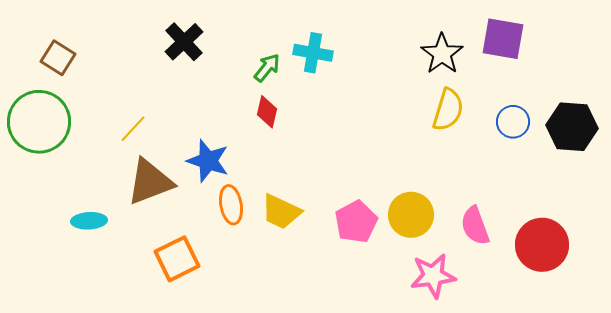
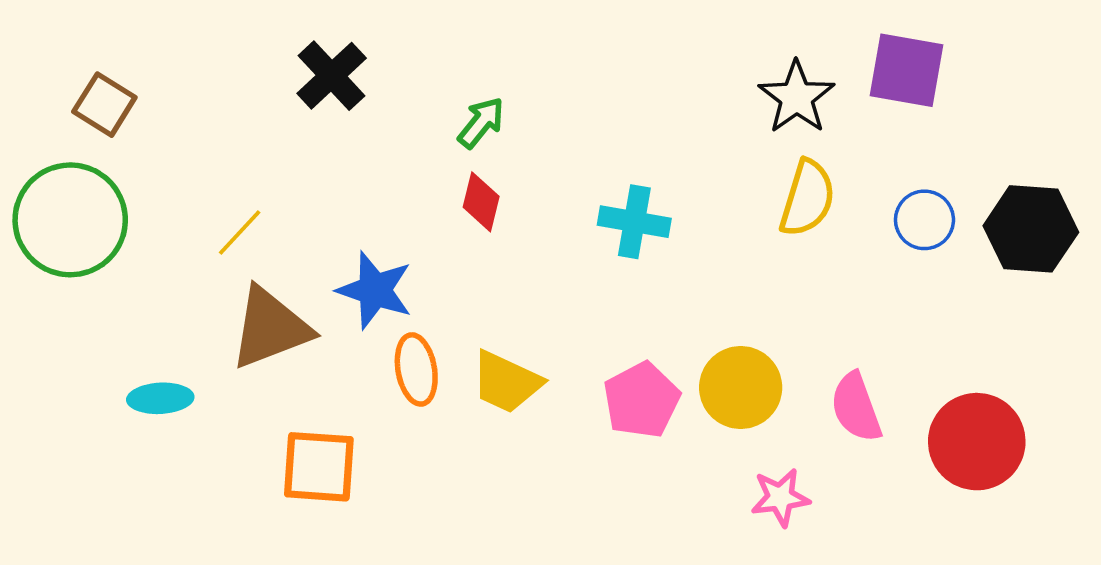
cyan cross: (313, 53) -> (634, 222), moved
orange square: (177, 259) -> (319, 467), turned 30
pink star: (433, 276) -> (780, 497), size x0.7

